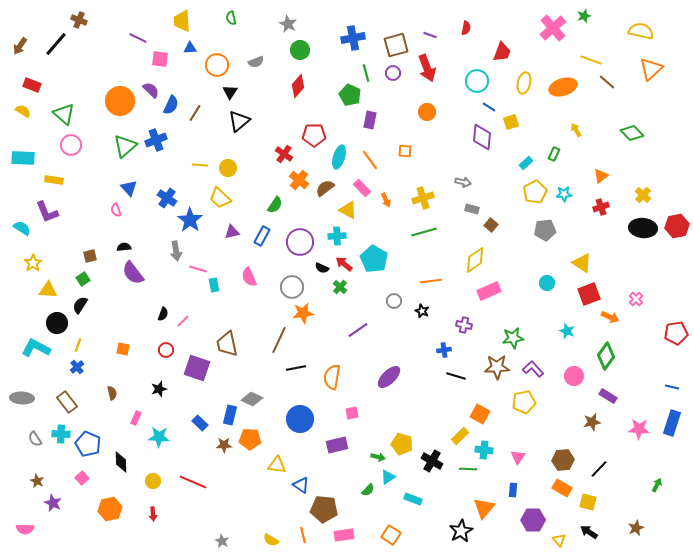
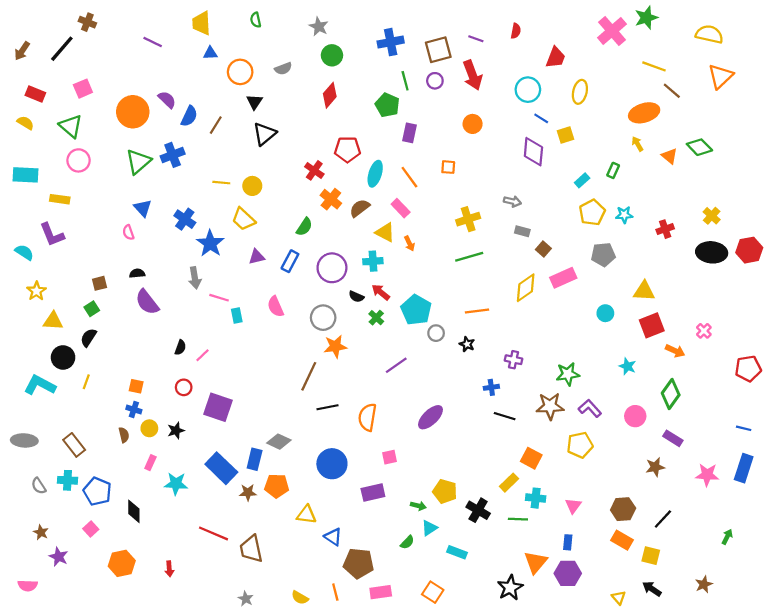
green star: (584, 16) -> (646, 18), size x1.5
pink square: (160, 59) -> (83, 89), moved, turned -30
orange ellipse: (563, 87) -> (644, 113), moved
orange triangle: (601, 176) -> (670, 156), moved, turned -42
orange arrow: (386, 200) -> (409, 243), moved
cyan pentagon: (374, 259) -> (416, 310), moved
yellow triangle: (582, 263) -> (644, 291), turned -30
pink rectangle: (489, 291) -> (563, 278), moved
brown trapezoid: (227, 344) -> (251, 549), moved
blue cross: (77, 367) -> (134, 409), moved, turned -32
blue rectangle: (200, 423) -> (221, 468), size x1.8
yellow circle: (153, 481) -> (149, 428), moved
purple hexagon: (533, 520) -> (568, 573), moved

